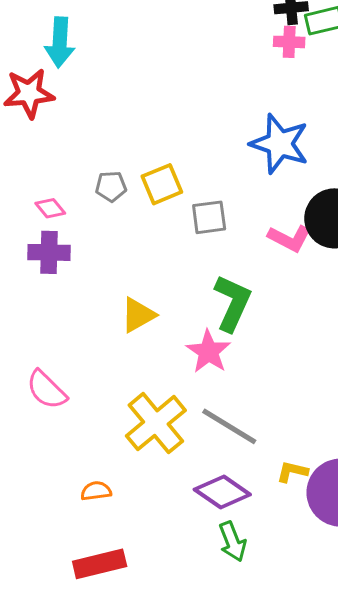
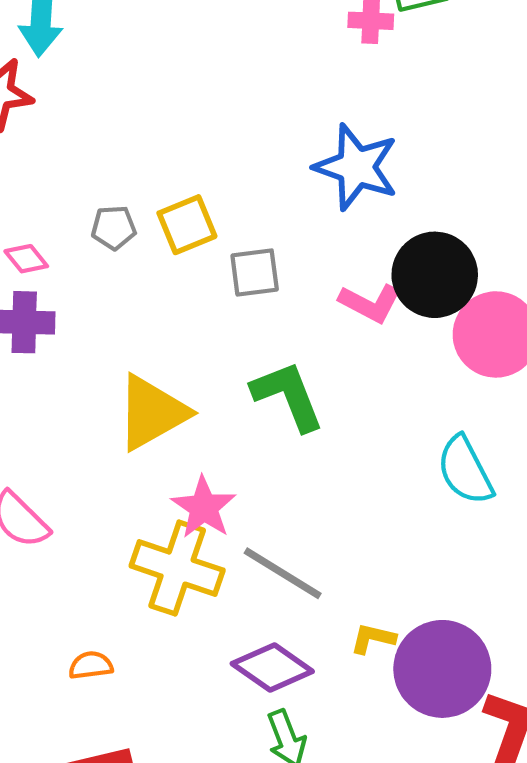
green L-shape: (232, 303) -> (288, 396), turned -46
yellow triangle: (138, 315) -> (152, 413), size x1.5
pink star: (209, 352) -> (204, 507), moved
yellow cross: (156, 423) -> (177, 568), turned -32

